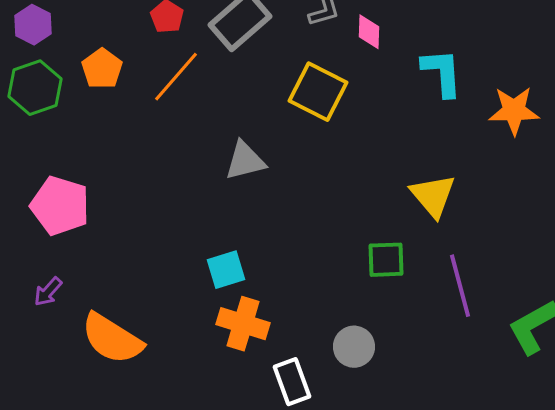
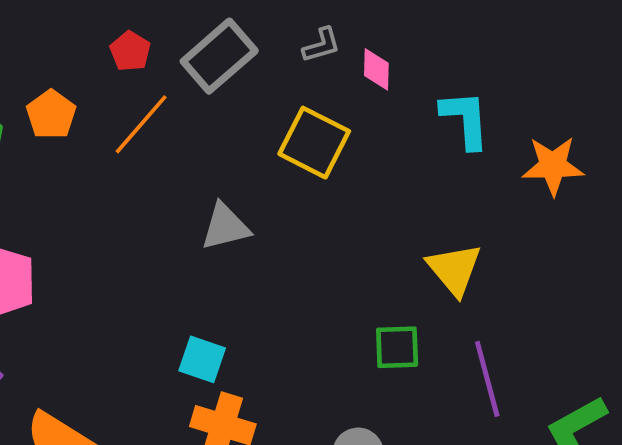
cyan square: (226, 270) -> (202, 359), turned 36

